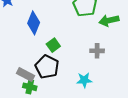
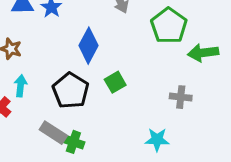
black pentagon: (47, 67) -> (71, 91), moved
gray rectangle: (25, 74) -> (53, 133), moved

